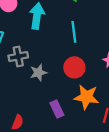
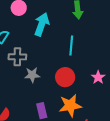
orange star: (86, 97) -> (70, 106), turned -30

